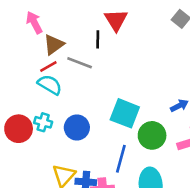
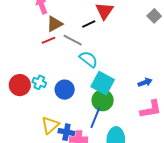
black line: (98, 39) -> (89, 24), turned 56
cyan semicircle: (50, 85) -> (88, 59), moved
green circle: (152, 135) -> (103, 100), moved

